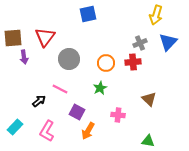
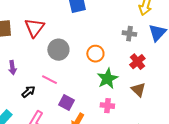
gray cross: (140, 43) -> (129, 34), turned 32
purple arrow: (24, 57) -> (12, 68), moved
red cross: (133, 62) -> (137, 62), moved, turned -35
green star: (100, 88) -> (107, 79), moved, size x1.5

